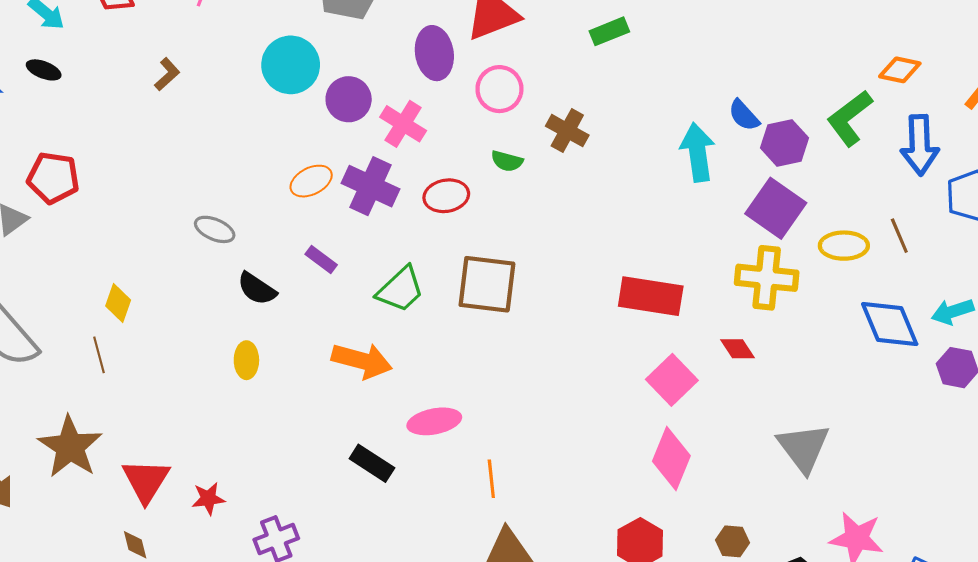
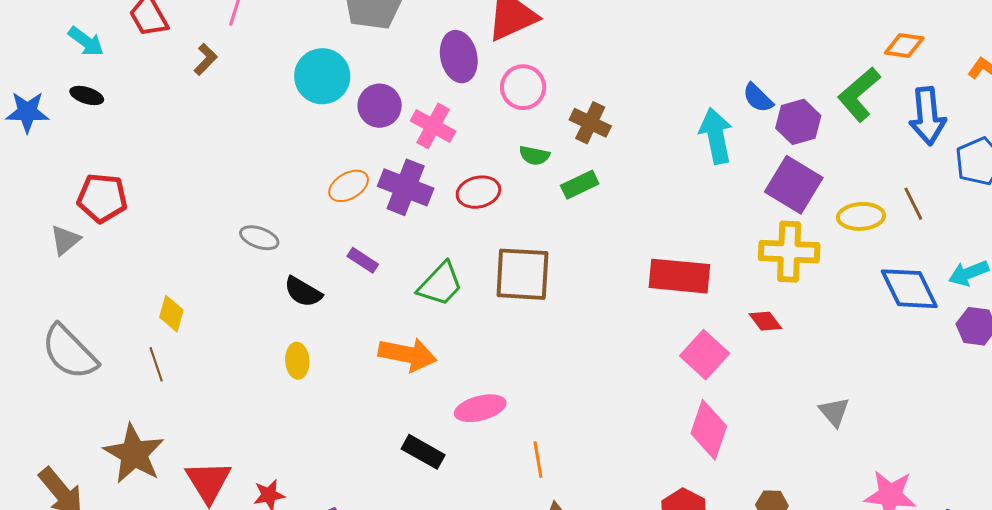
green rectangle: (609, 31) -> (580, 185), moved
brown L-shape: (167, 74) -> (206, 59), moved
gray triangle: (803, 448) -> (834, 412), size x0.6

